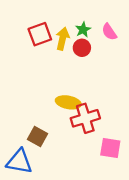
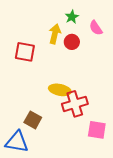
green star: (83, 30) -> (72, 17), moved
red square: (40, 34) -> (25, 52), moved, turned 30

